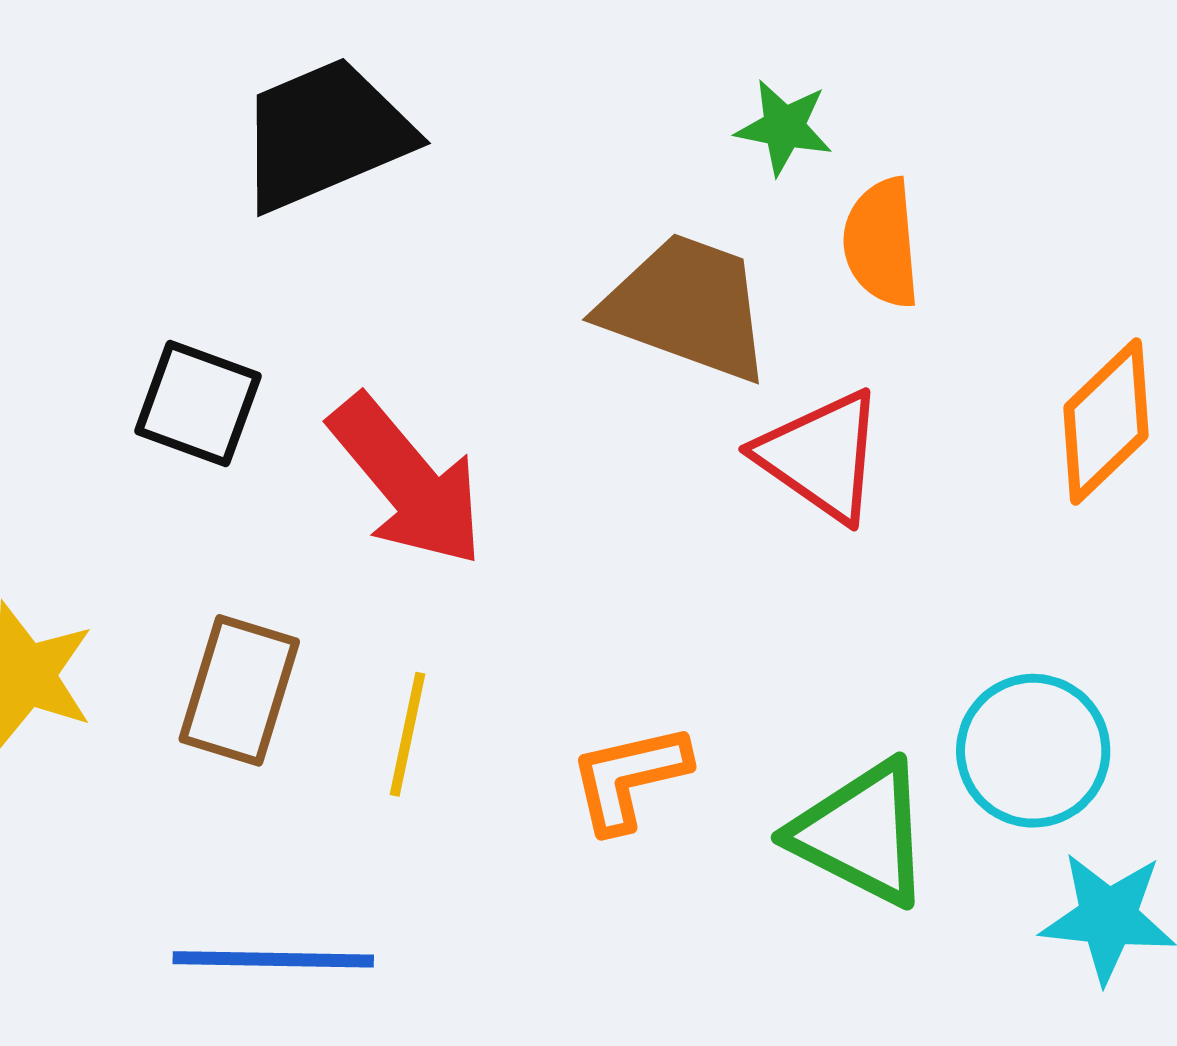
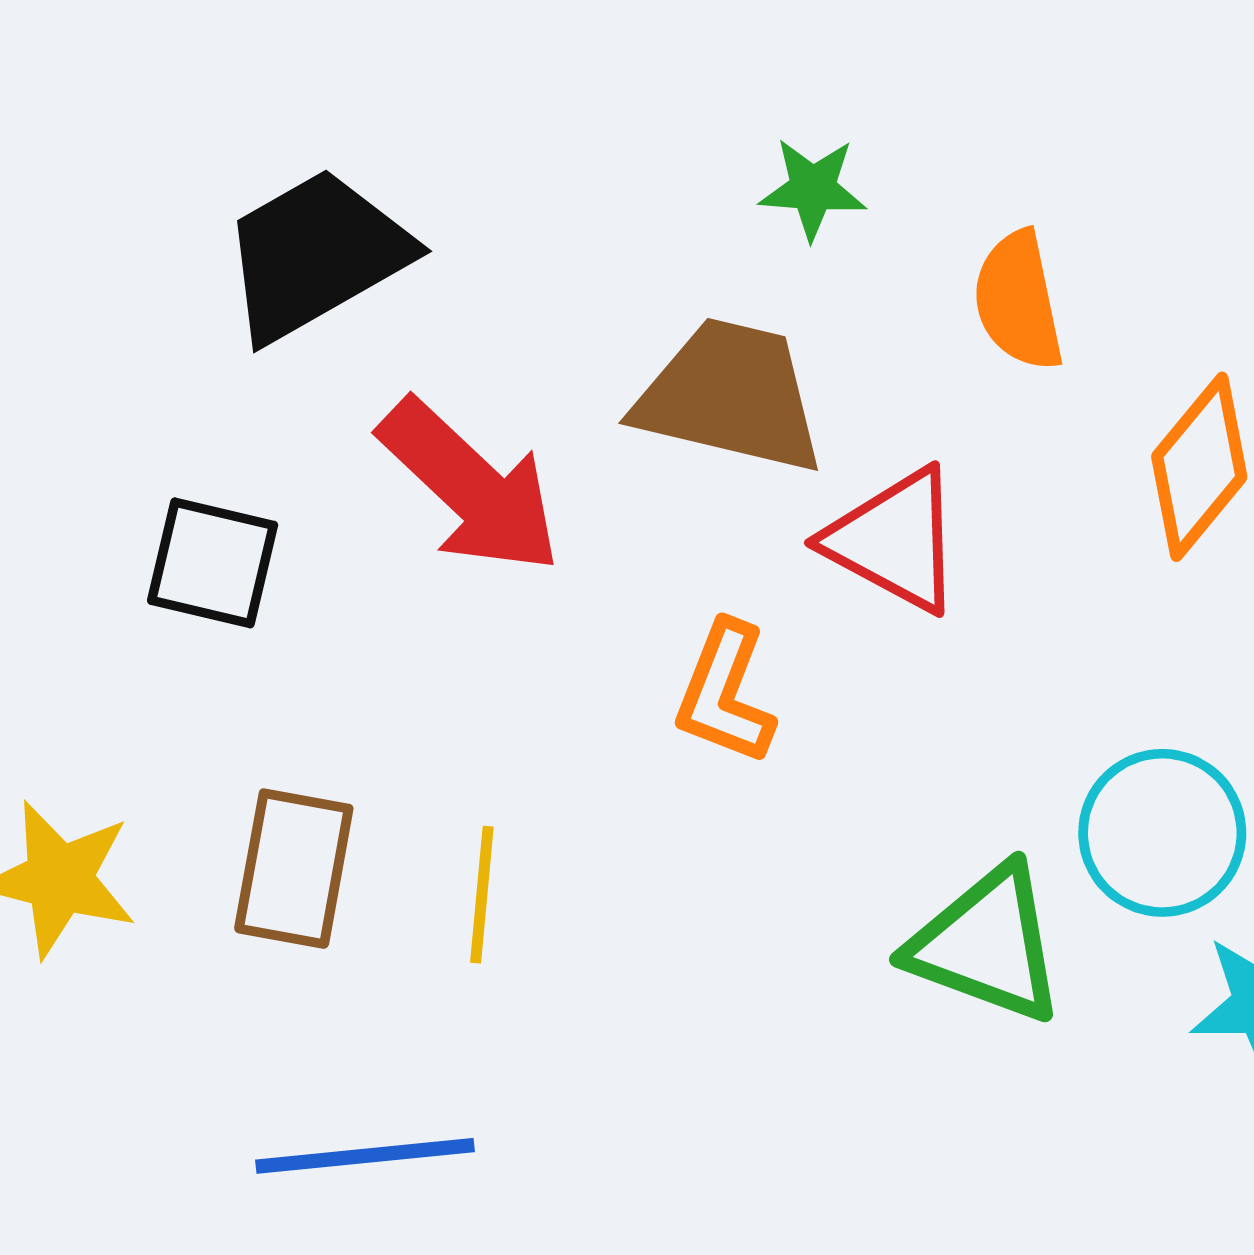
orange semicircle: (881, 243) -> (1018, 301), moved
red arrow: (407, 481) -> (470, 487), moved
orange L-shape: (629, 778) -> (725, 693), moved, turned -49

